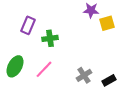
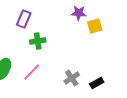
purple rectangle: (28, 25) -> (24, 19), moved

